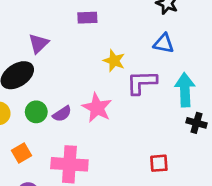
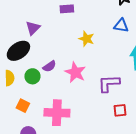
purple L-shape: (142, 82) -> (109, 83), moved
purple semicircle: (62, 114) -> (49, 66), moved
orange square: (22, 153) -> (23, 106), turned -32

